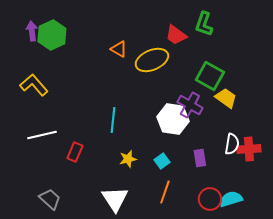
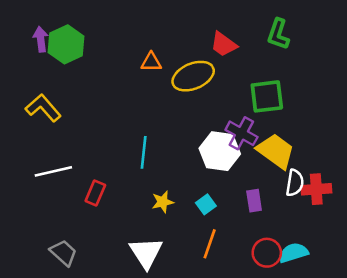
green L-shape: (204, 24) -> (278, 34), moved
orange triangle: (119, 49) -> (151, 62), turned -30
green square: (210, 76) -> (267, 96), turned -36
yellow trapezoid: (226, 98) -> (276, 151), moved, size x1.4

